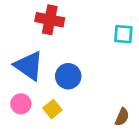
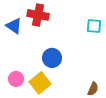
blue triangle: (29, 66) -> (14, 26), moved, size x0.7
yellow square: (52, 109) -> (40, 83), size x1.5

